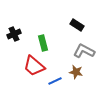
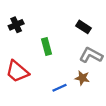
black cross: (14, 34) -> (16, 25), moved
red trapezoid: (34, 66) -> (17, 71), moved

